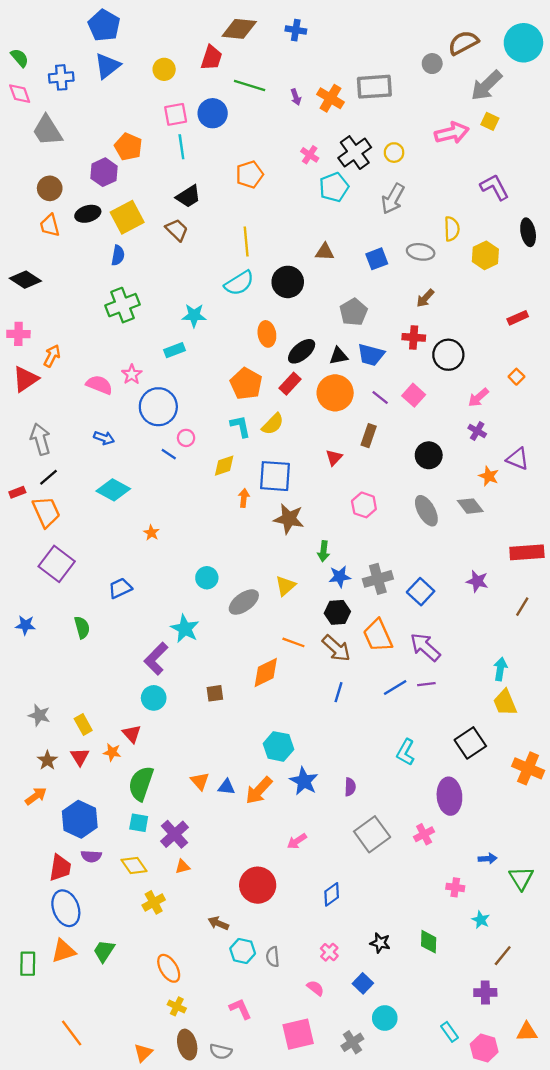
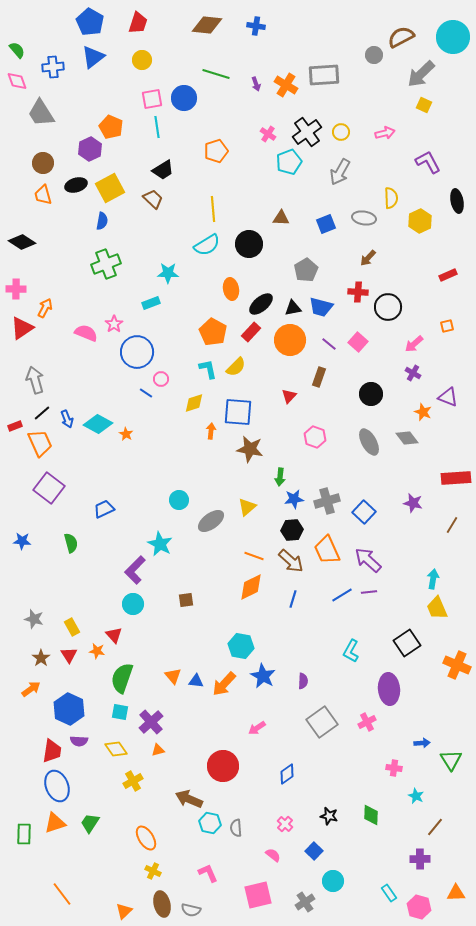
red trapezoid: (211, 58) -> (138, 23), moved
pink arrow: (452, 133) -> (385, 133), moved, size x0.7
orange square: (516, 377) -> (447, 326), turned 32
blue arrow: (104, 438) -> (67, 419), moved, turned 48
orange star: (151, 533) -> (126, 434), moved
orange diamond: (266, 673) -> (251, 587), moved
brown arrow: (218, 923) -> (189, 799), size x1.5

